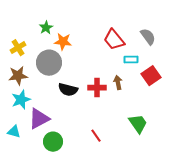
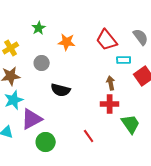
orange star: (63, 42) -> (67, 42), moved
gray circle: (49, 63) -> (42, 63), size x0.6
red cross: (97, 88) -> (110, 104), moved

